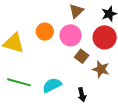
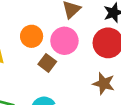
brown square: (82, 56) -> (47, 63), moved

